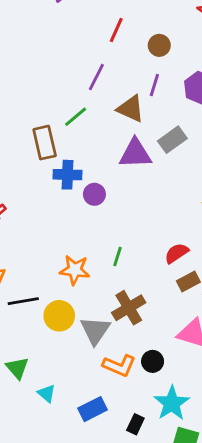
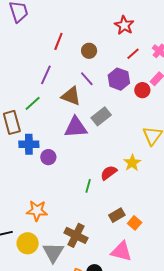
purple line: (154, 85) -> (87, 79), turned -56
red semicircle: (177, 253) -> (109, 173), moved
green line: (118, 257) -> (88, 186), moved
brown cross: (129, 308) -> (76, 235), turned -30

